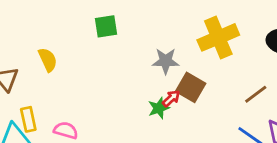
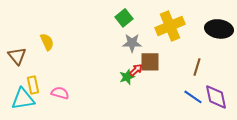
green square: (106, 26) -> (124, 18), moved, turned -30
brown square: (191, 87) -> (150, 62), turned -30
brown line: (256, 94) -> (197, 67), turned -36

